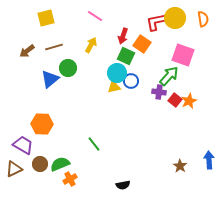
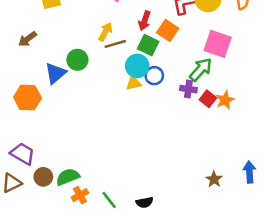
brown line: (54, 47) -> (115, 44), moved
orange hexagon: (42, 124) -> (27, 98), moved
green line: (94, 144) -> (109, 200), moved

